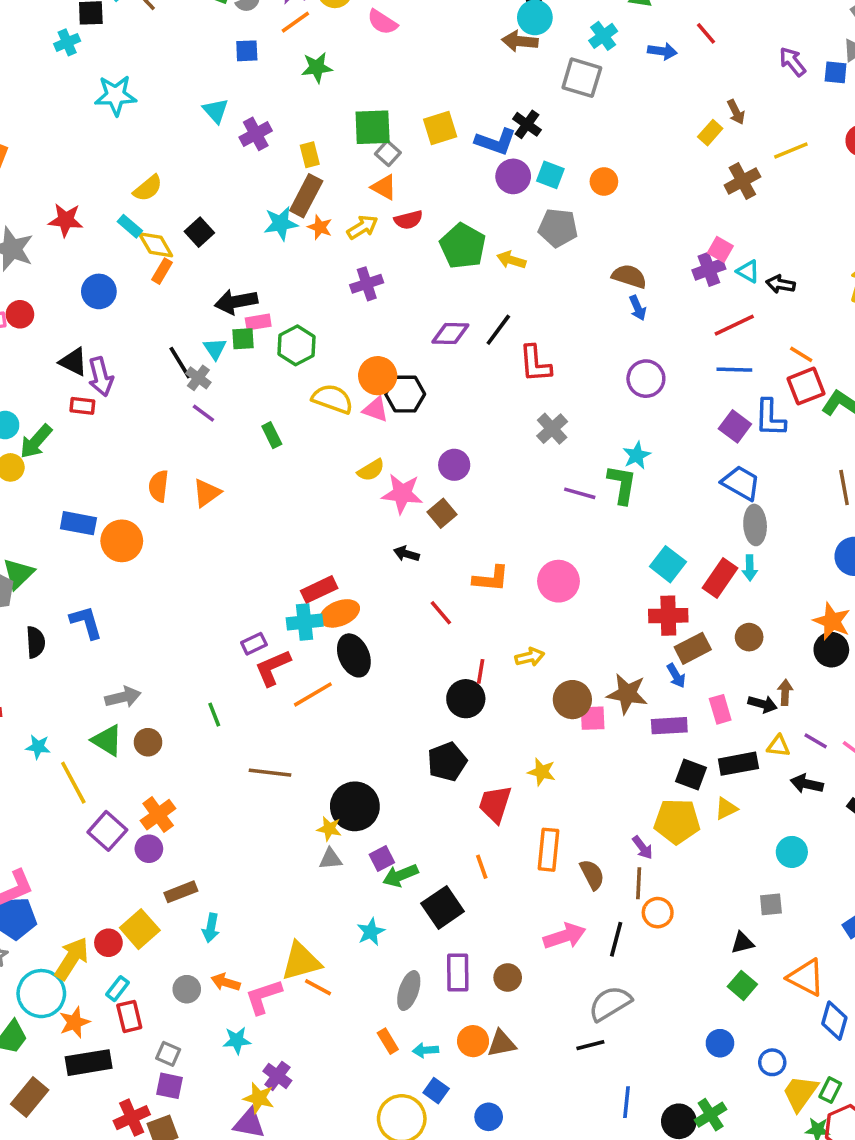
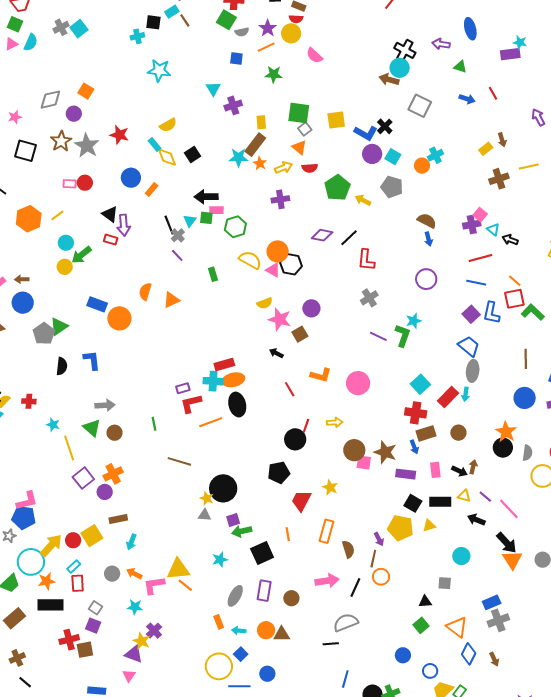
cyan cross: (603, 36) -> (435, 155), moved
orange rectangle: (162, 271) -> (152, 189), moved

